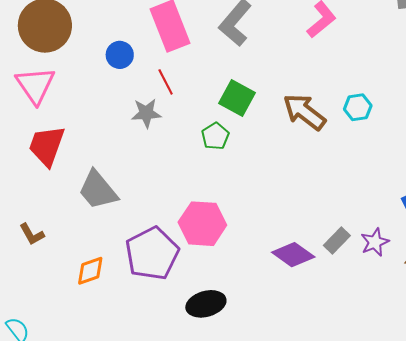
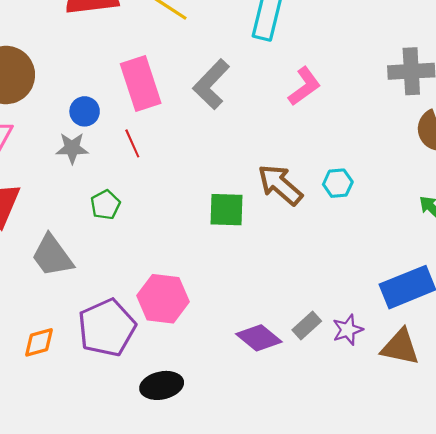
green square: (237, 98) -> (226, 210), moved, turned -30
gray star: (146, 113) -> (72, 148), moved
green pentagon: (215, 136) -> (105, 205), moved

